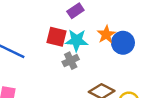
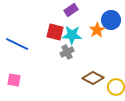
blue circle: (123, 43) -> (111, 20), moved

